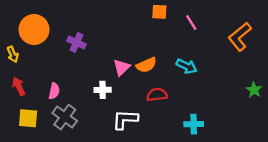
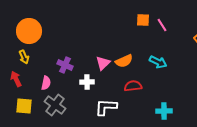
orange square: (159, 12) -> (143, 20), moved
purple cross: (77, 43) -> (65, 65), moved
yellow arrow: (13, 54) -> (24, 57), moved

